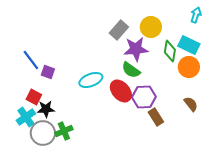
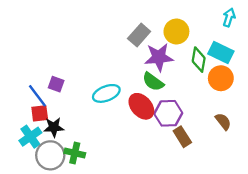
blue line: (31, 60) -> (37, 96), moved
red square: (34, 97) -> (40, 113), turned -35
green cross: (64, 131) -> (75, 153), turned 36

